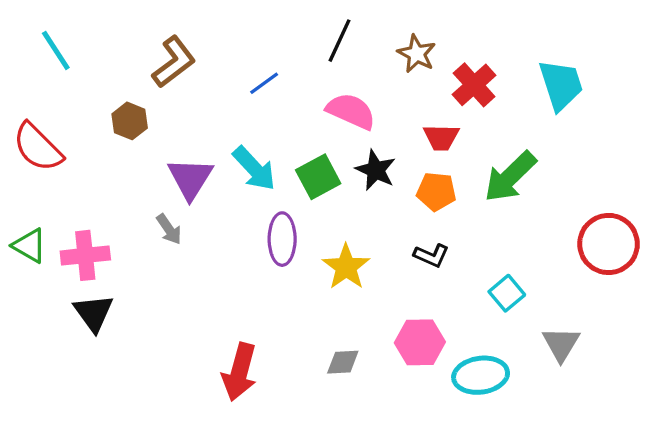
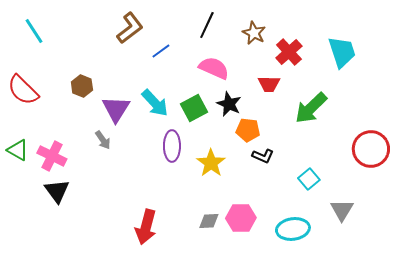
brown L-shape: (174, 62) -> (130, 28), moved
brown hexagon: (130, 121) -> (82, 86), moved
orange pentagon: (436, 191) -> (248, 130), moved
pink cross: (85, 255) -> (52, 156), turned 32
pink hexagon: (420, 342) -> (241, 218), moved

